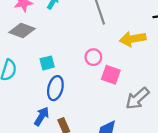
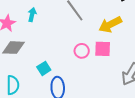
pink square: (111, 75) -> (103, 49), moved

